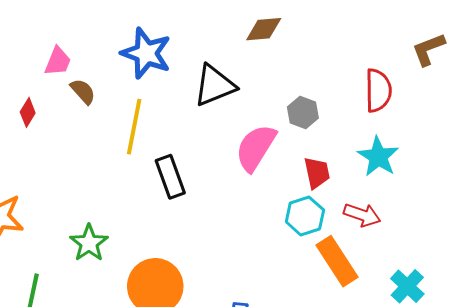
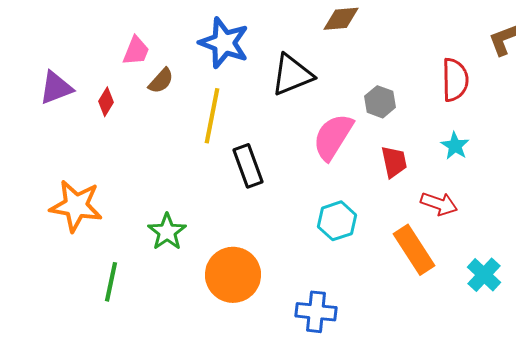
brown semicircle: (83, 91) -> (161, 81), turned 84
cyan star: (378, 157) -> (455, 146), size x0.7
cyan hexagon: (305, 216) -> (337, 221), moved

